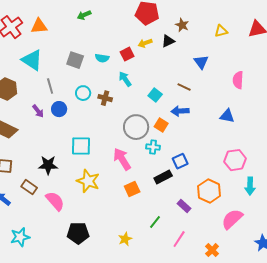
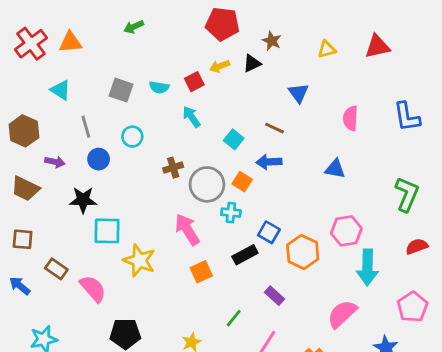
cyan triangle: (32, 60) -> (61, 90), size x0.7
brown cross: (105, 98) -> (173, 168), moved, turned -32
purple arrow: (38, 111) -> (55, 162), moved, turned -40
cyan square: (81, 146) -> (107, 231), moved
blue square: (180, 161) -> (269, 232), turned -35
black star: (48, 165) -> (83, 200), moved
cyan arrow: (250, 186) -> (367, 267), size x1.4
orange hexagon: (209, 191) -> (303, 252), moved

